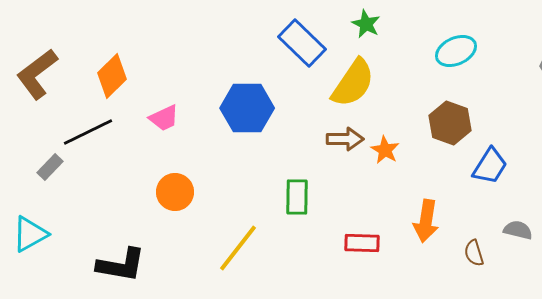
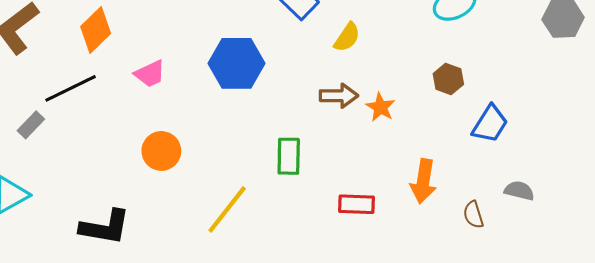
yellow semicircle: (353, 83) -> (347, 37), size x0.6
brown hexagon: (450, 123) -> (448, 79), size x0.7

